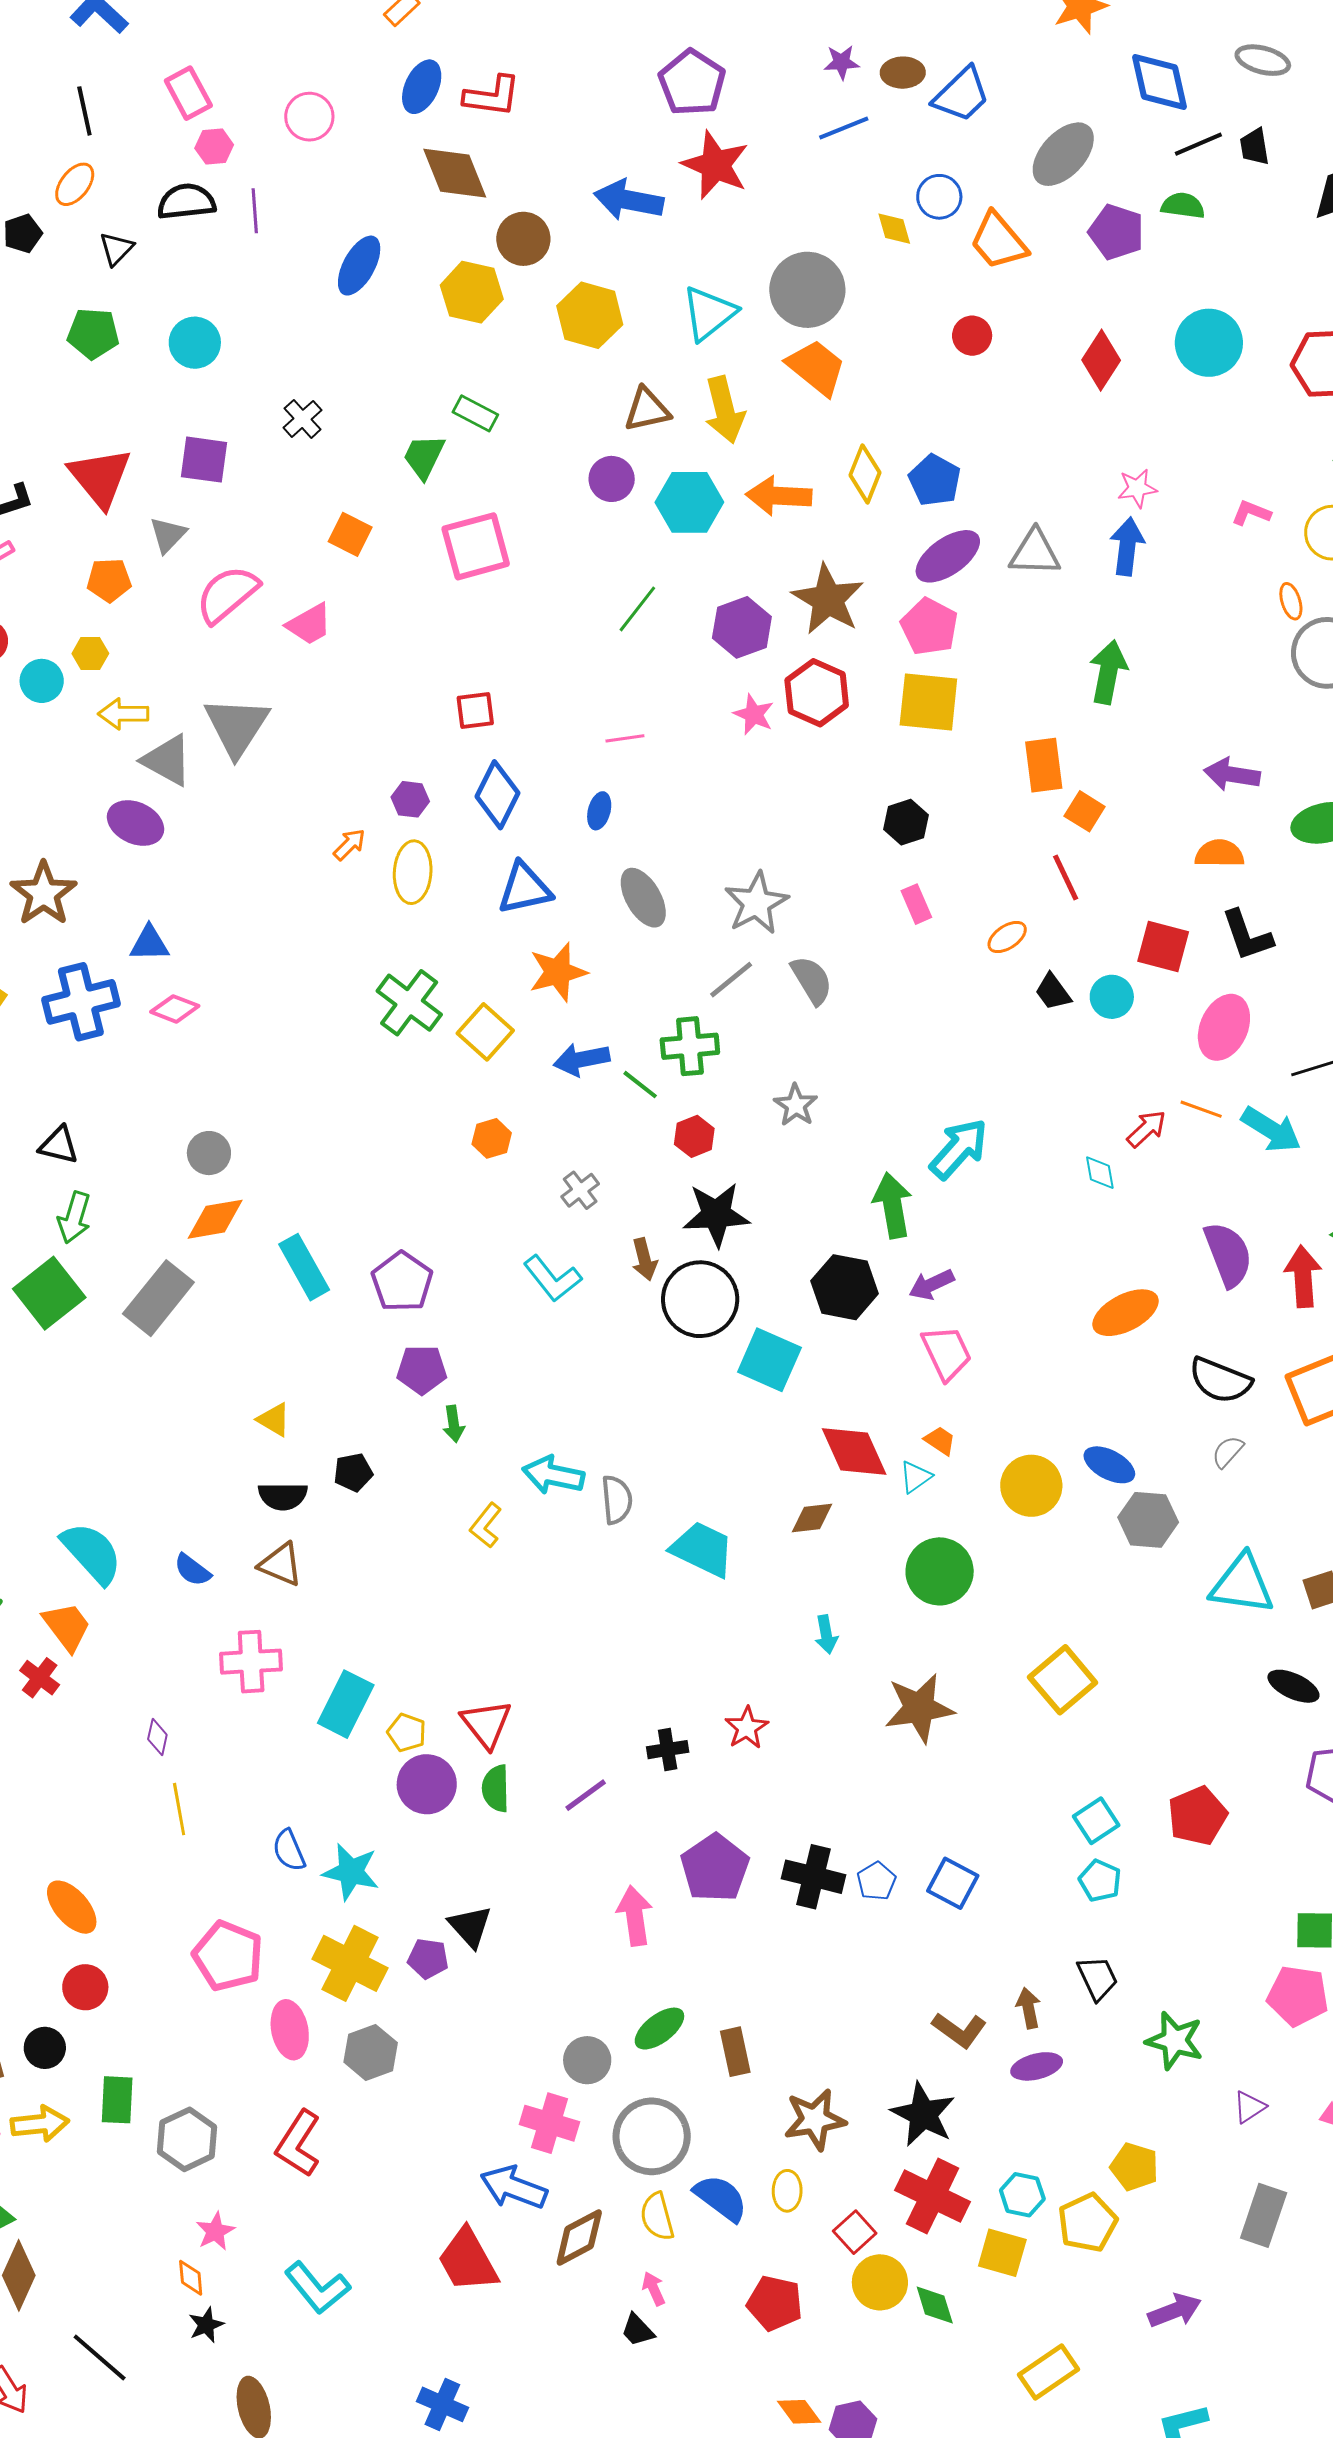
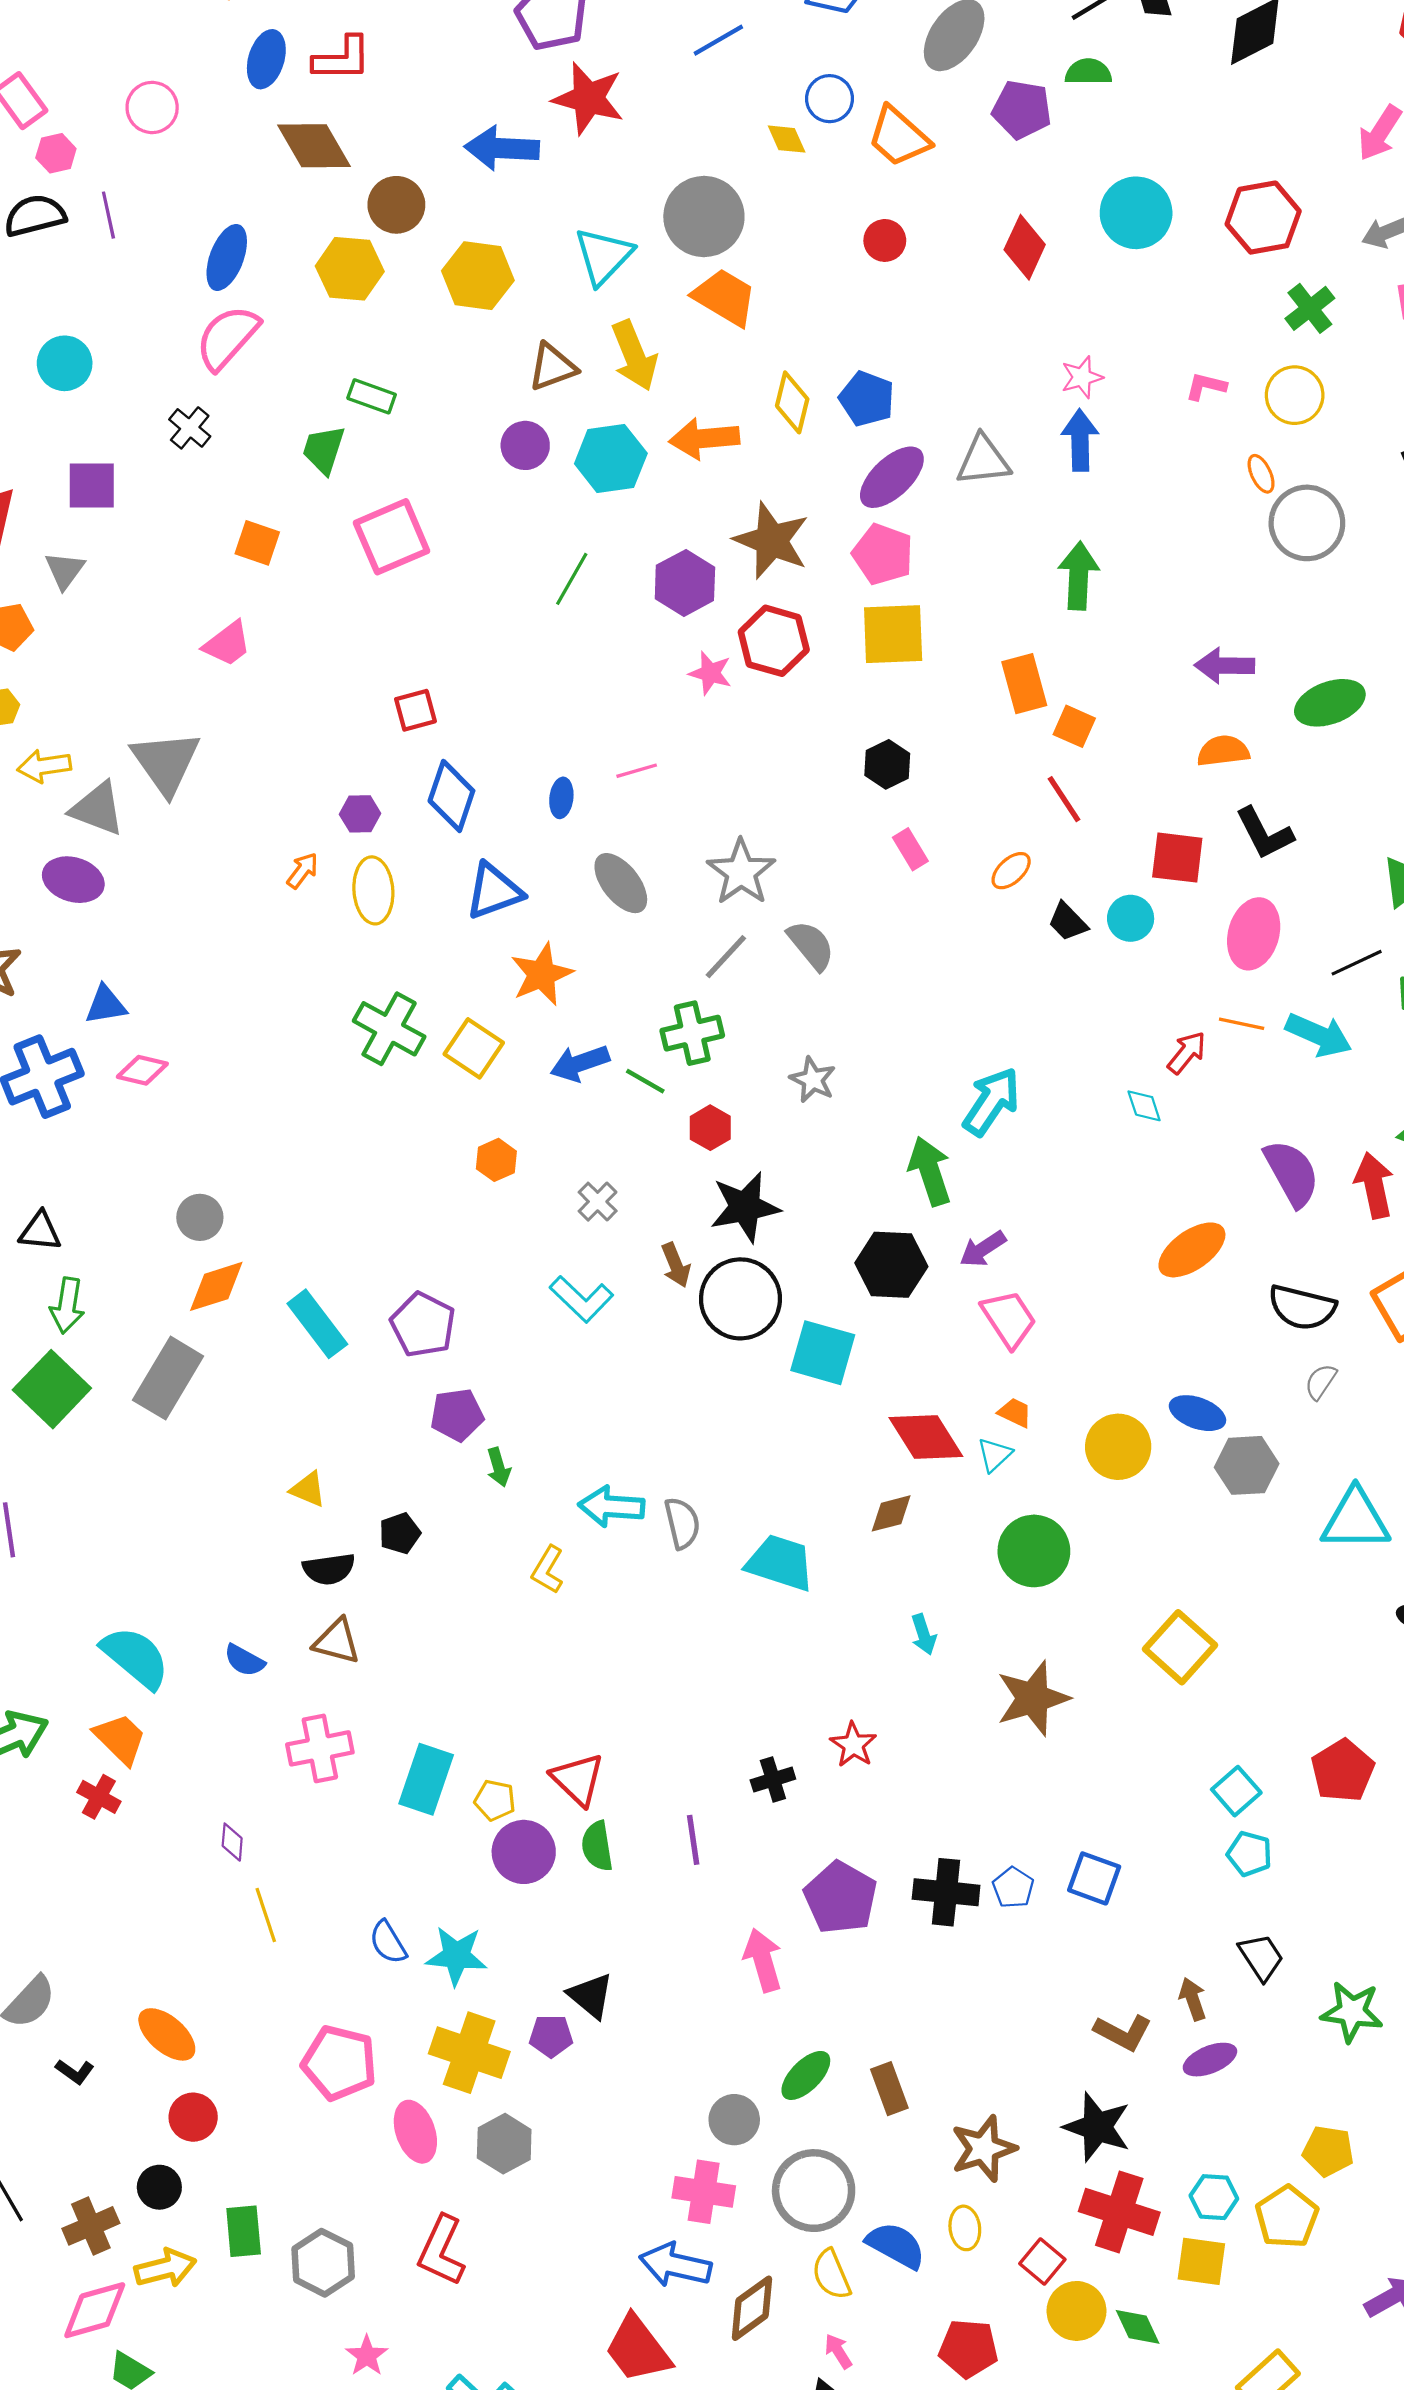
pink semicircle: (227, 594) -> (227, 337), moved
pink line: (625, 738) -> (637, 771), moved
purple line: (586, 1795) -> (693, 1840), turned -54

